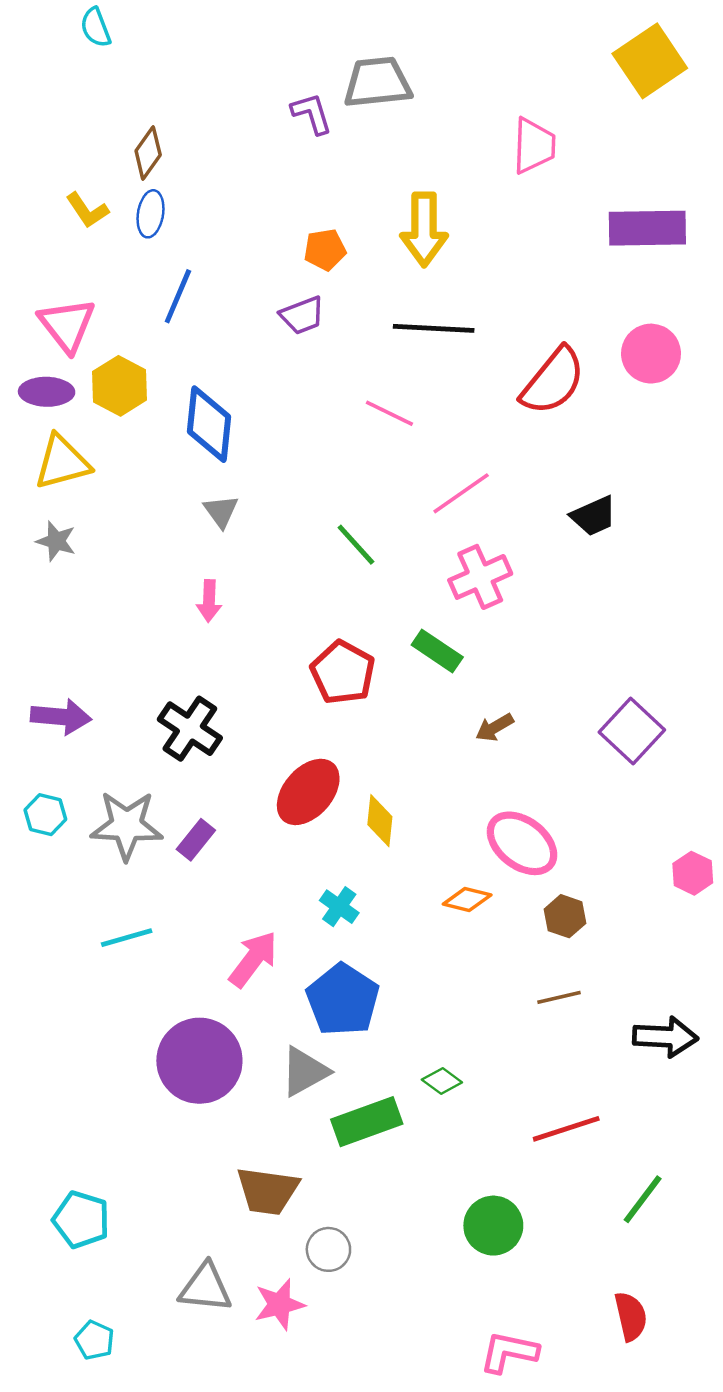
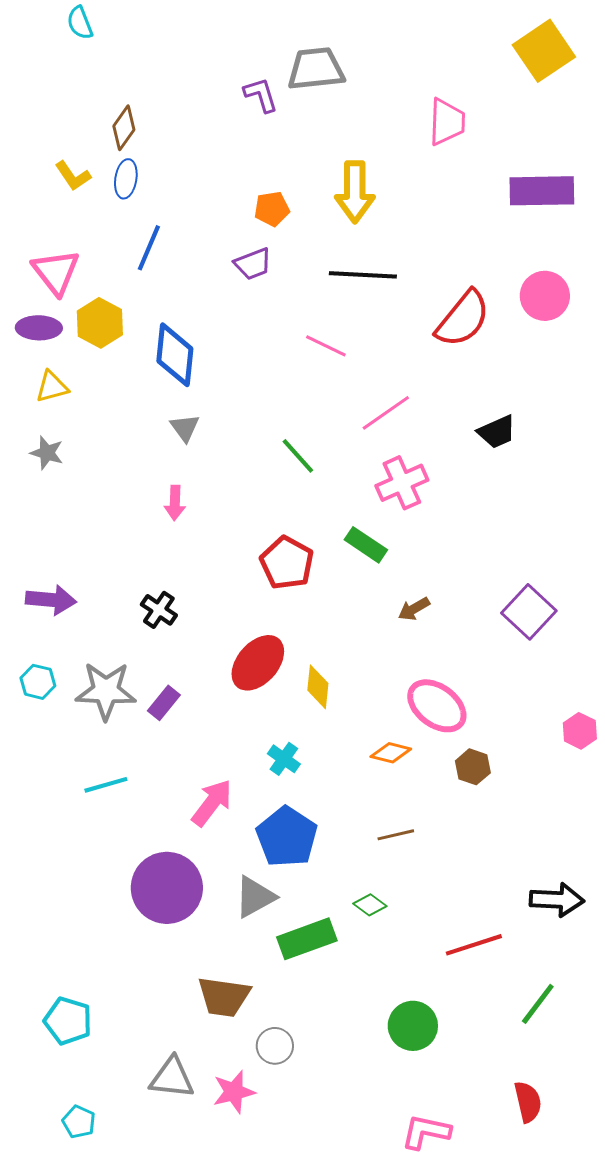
yellow triangle: (62, 462) -> (52, 387), size x0.7
black cross: (190, 729) -> (159, 610), size x0.7
brown line: (559, 997) -> (396, 835), moved
black arrow: (665, 1037) -> (557, 900), moved

